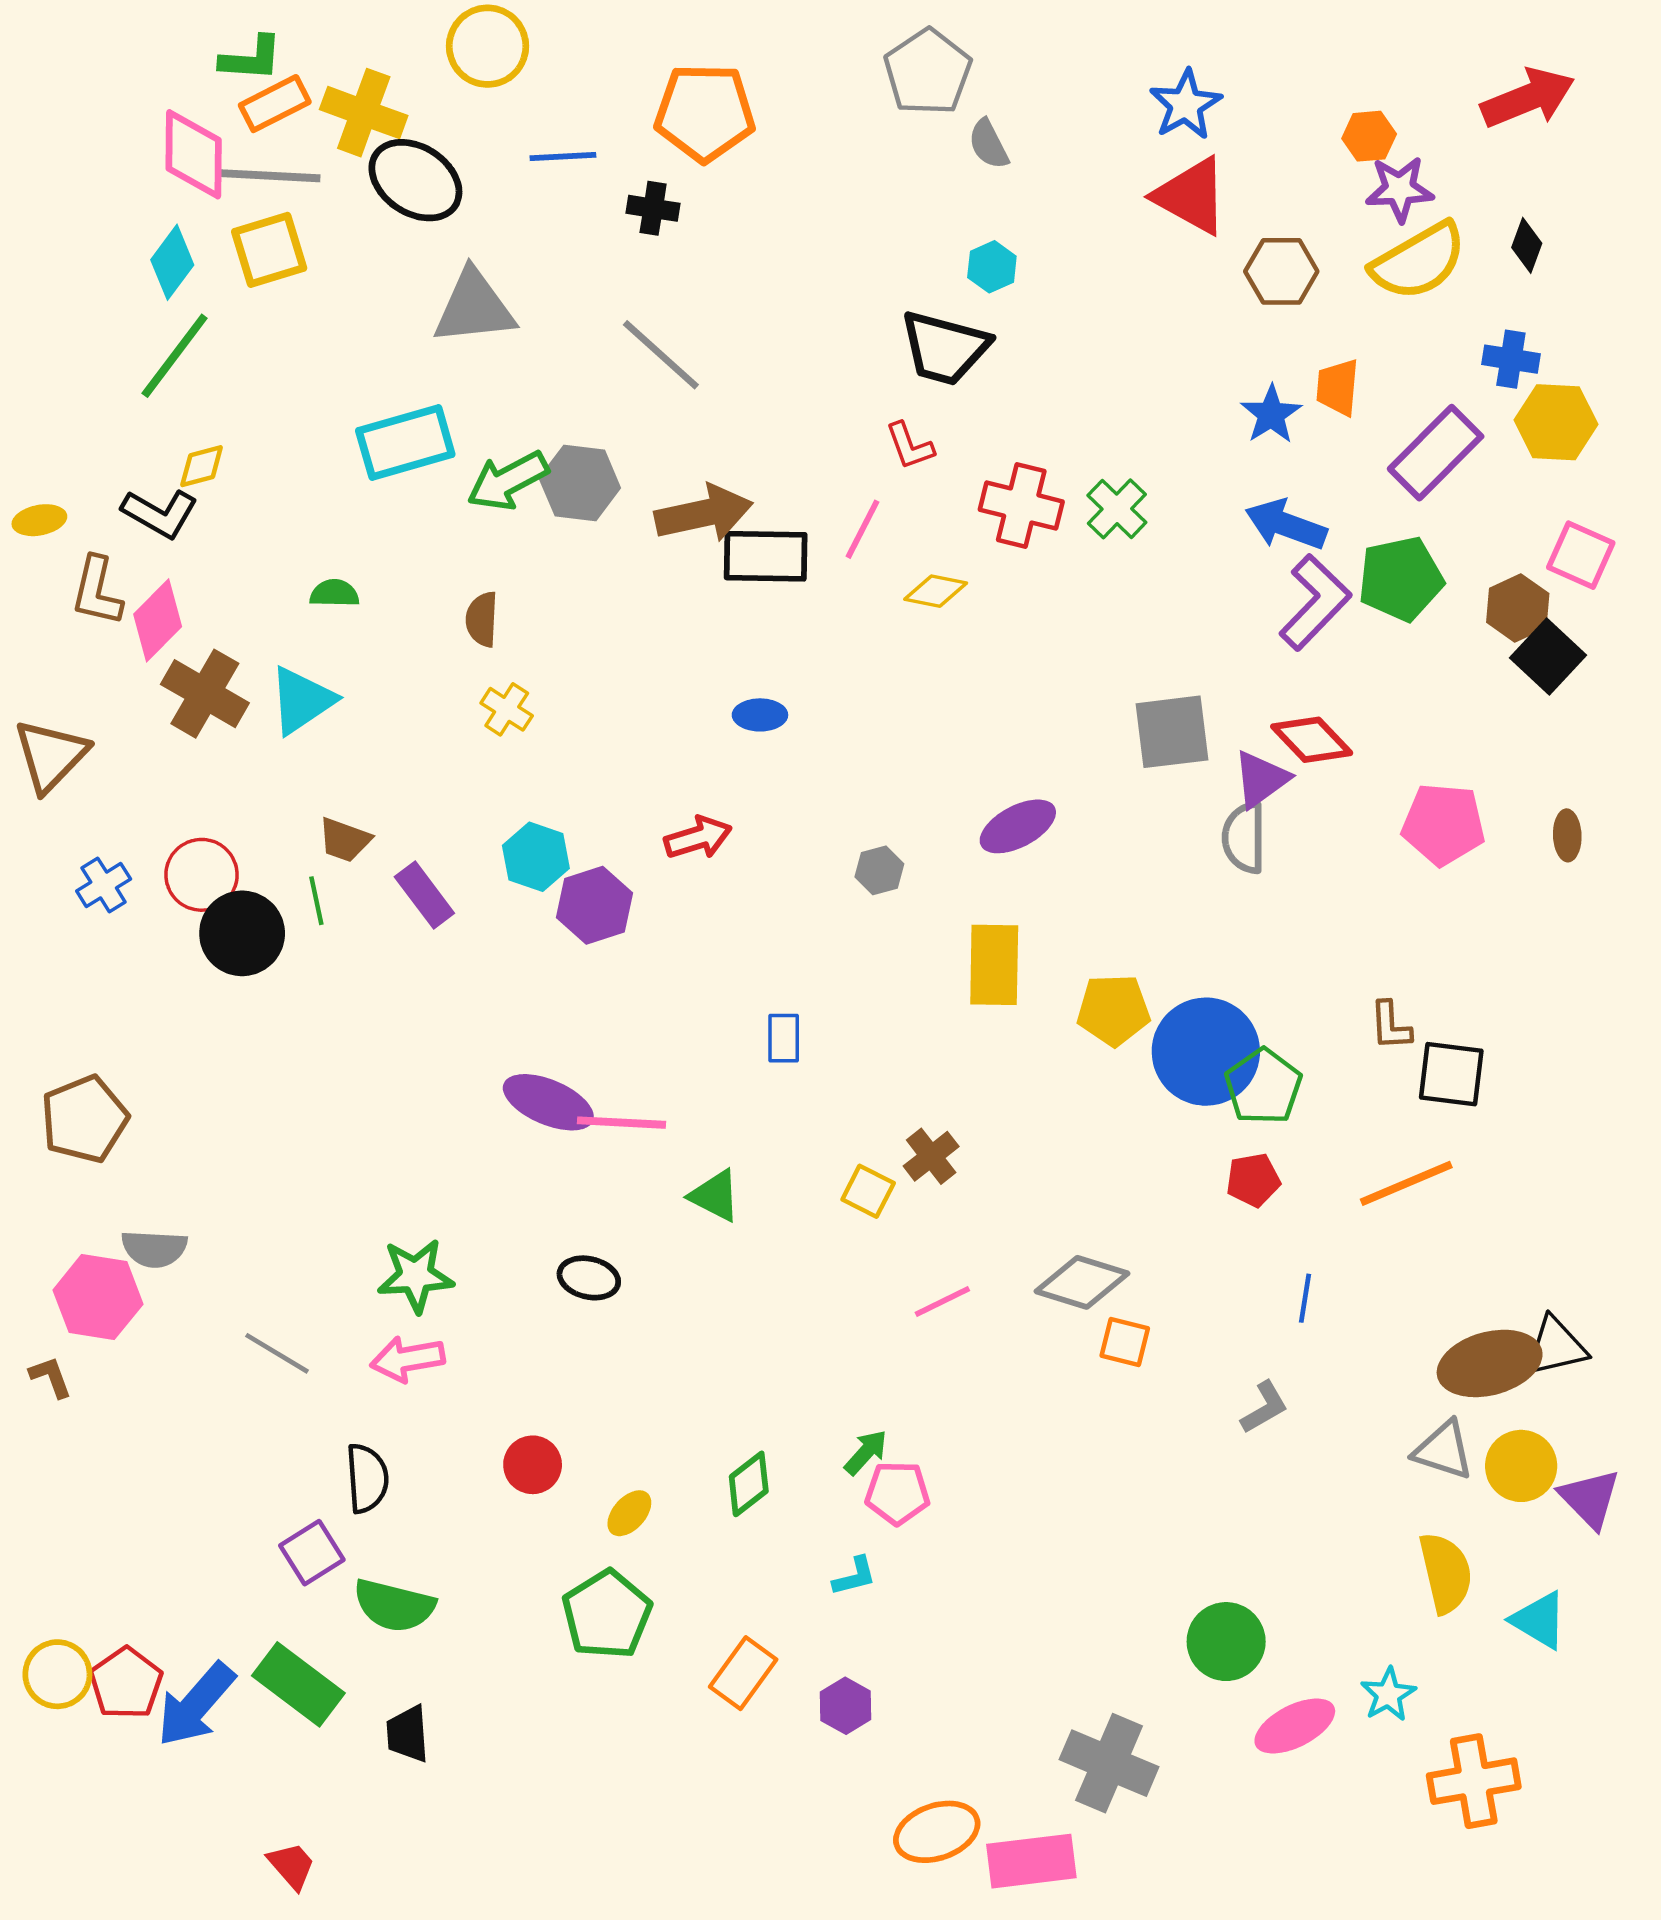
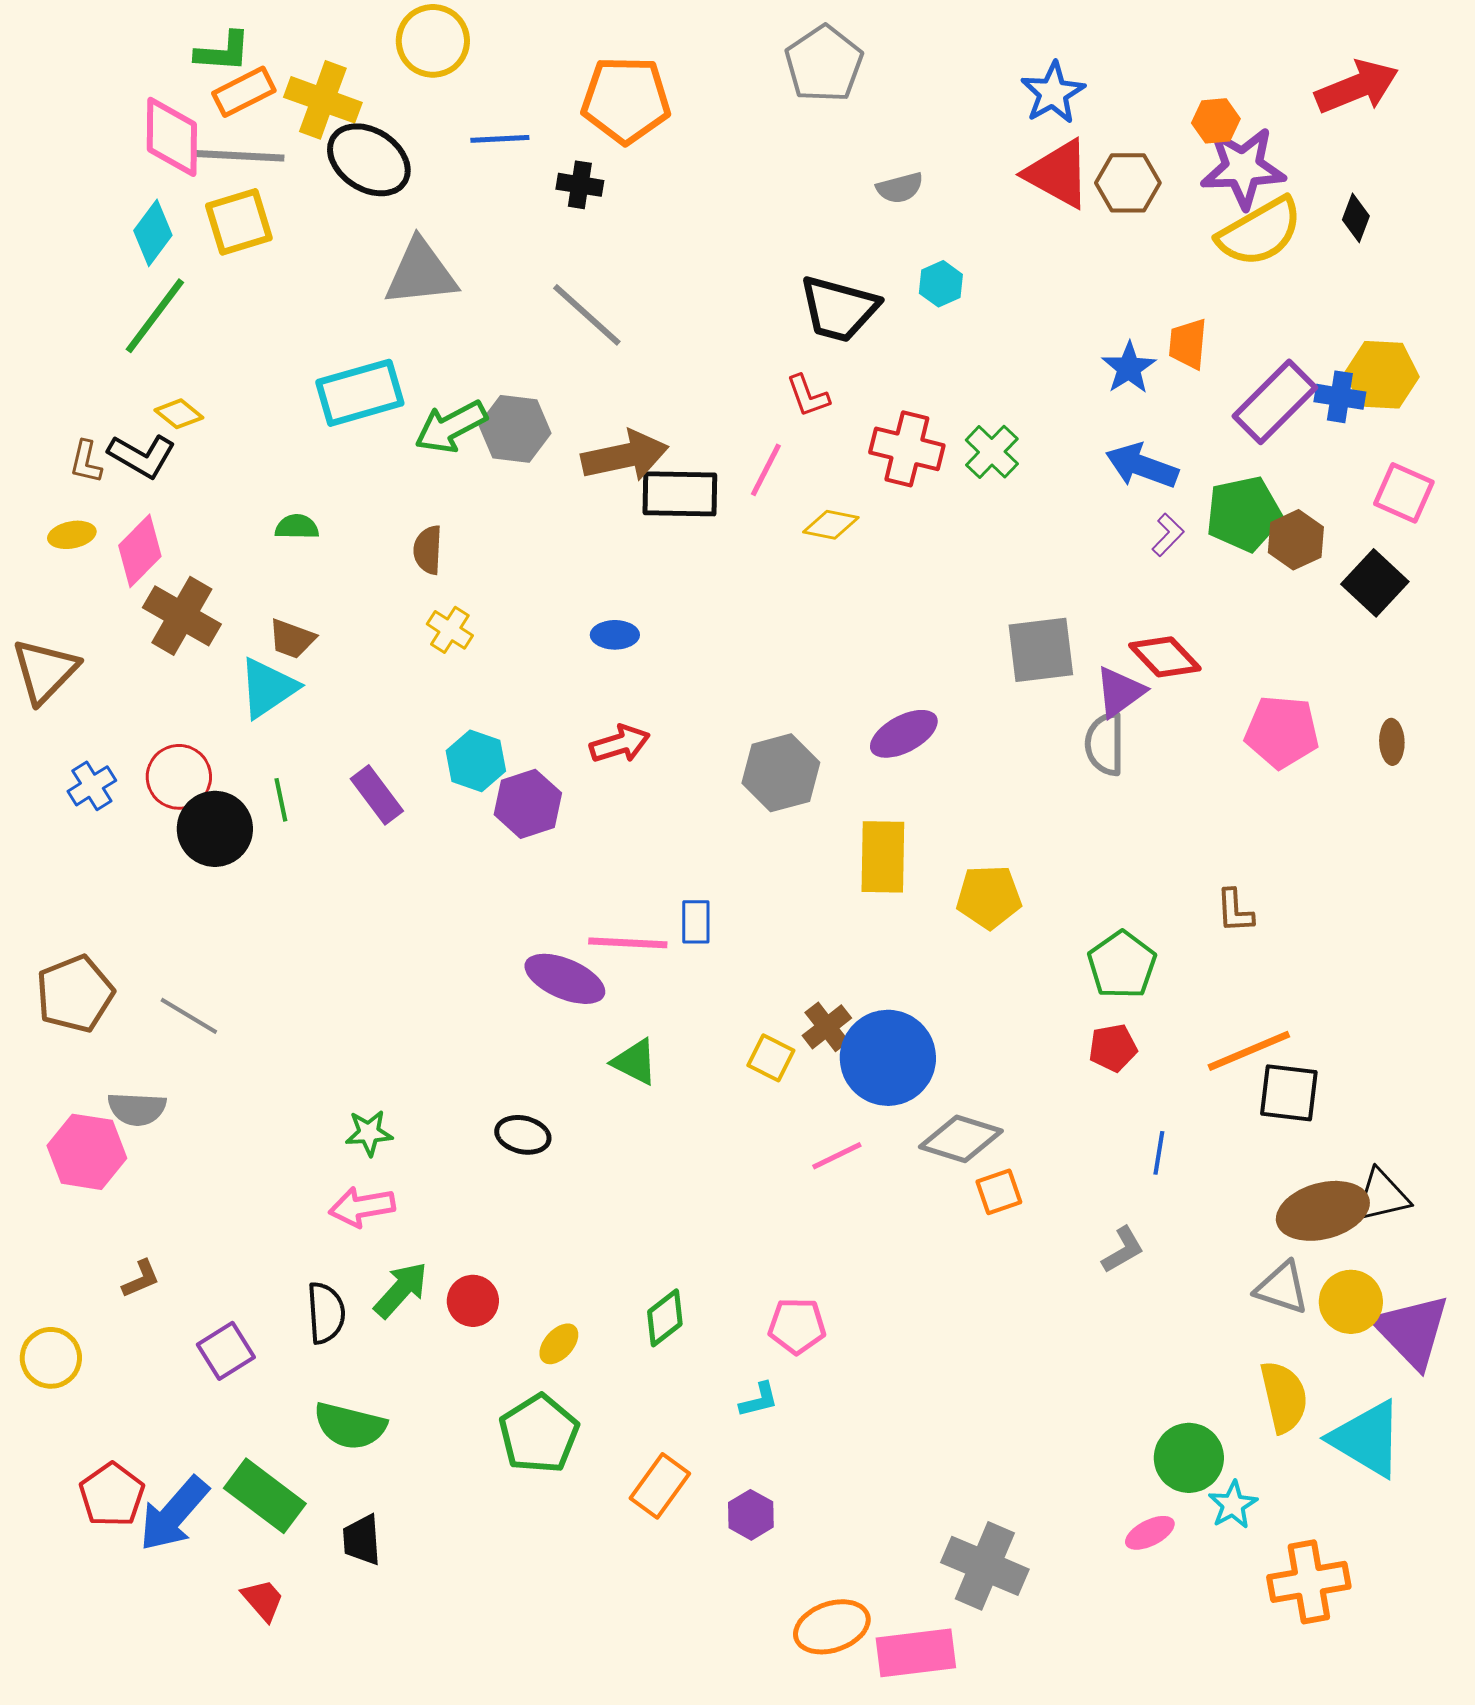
gray semicircle: (989, 144) -> (900, 188), moved, turned -78
purple star: (1399, 189) -> (1243, 168), size x1.4
cyan hexagon: (992, 267) -> (941, 284), moved
brown hexagon: (1281, 271) -> (1128, 183), moved
blue cross: (1511, 359) -> (1340, 397), moved
yellow diamond: (202, 466) -> (179, 414), turned 54
yellow ellipse: (39, 520) -> (72, 535), moved
brown L-shape: (97, 591) -> (86, 462), moved, size x0.7
purple L-shape: (1315, 602) -> (1168, 535), size x0.5
brown hexagon: (1518, 608) -> (1296, 540), moved
cyan triangle: (302, 700) -> (268, 688), moved
blue ellipse: (760, 715) -> (615, 635), moved
brown trapezoid: (345, 840) -> (292, 639), moved
gray hexagon: (879, 870) -> (781, 773), size x1.8
blue circle: (1206, 1052) -> (888, 1058), moved
black square: (1451, 1074) -> (1289, 1093), moved
purple ellipse: (548, 1102) -> (565, 979), moved
pink line: (621, 1123) -> (628, 943), moved
green star: (415, 1276) -> (369, 1133), size x0.7
orange square: (1125, 1342) -> (999, 1192), turned -33
gray line: (277, 1353) -> (189, 1016), moved
brown L-shape: (51, 1377) -> (141, 1279), moved, turned 87
green arrow: (866, 1452) -> (401, 1290), moved, size x1.4
purple triangle: (1590, 1499) -> (1412, 1331), size x1.4
purple square: (312, 1553) -> (226, 1351), moved
cyan triangle: (1539, 1620) -> (1367, 1439), size x1.5
green circle: (1226, 1642) -> (1189, 1458), moved
yellow circle: (57, 1674) -> (51, 1358), moved
pink ellipse: (1295, 1726) -> (1150, 1533), size x0.7
red trapezoid: (292, 1866) -> (263, 1600), moved

